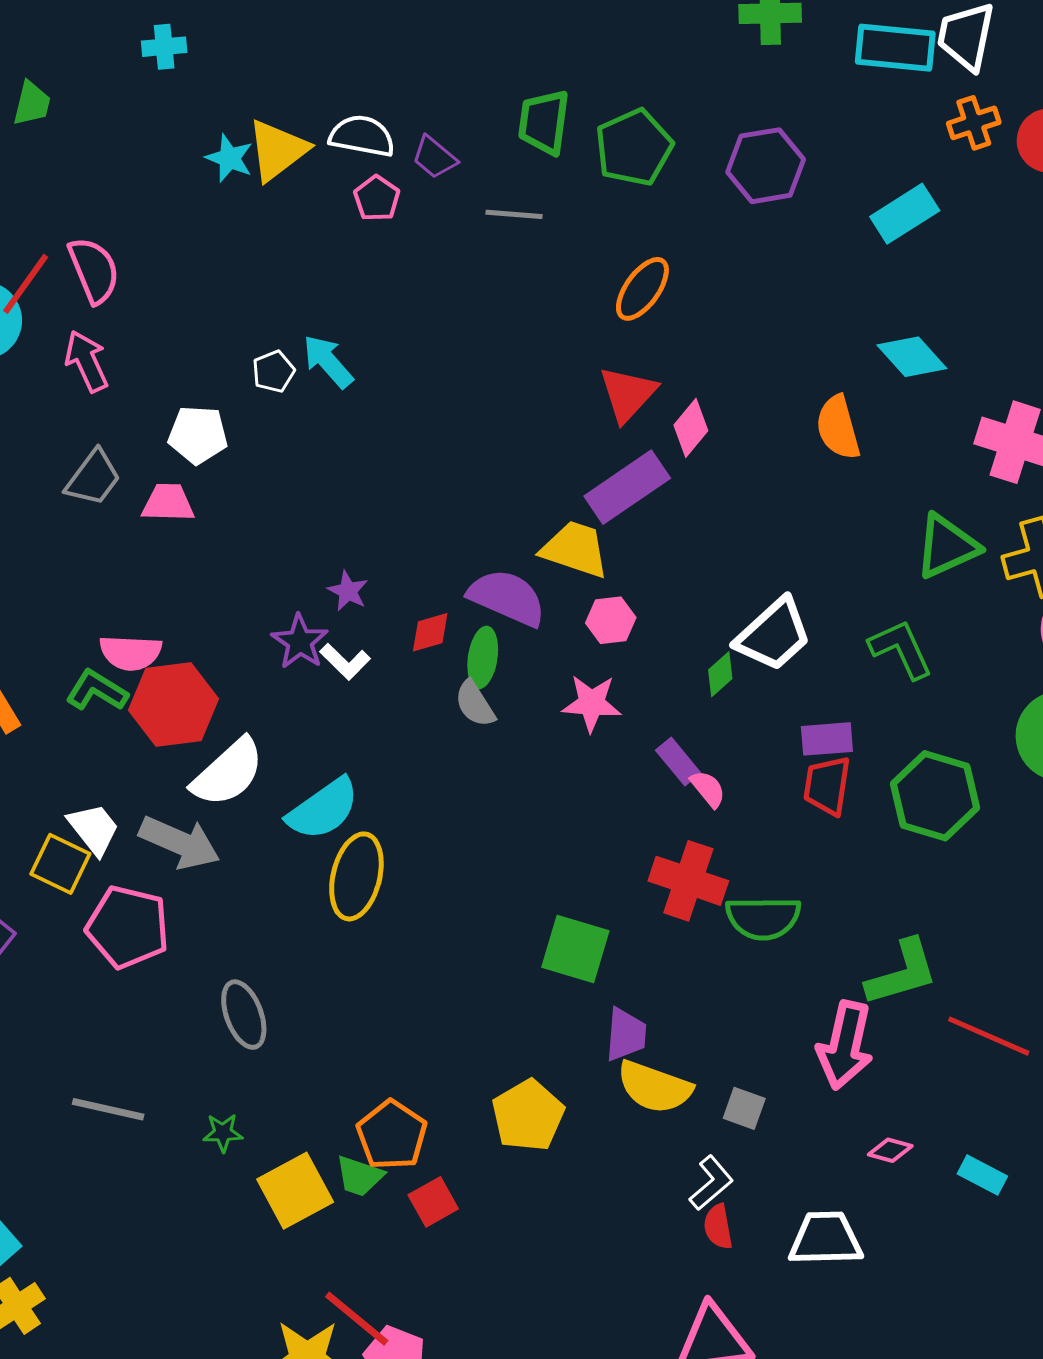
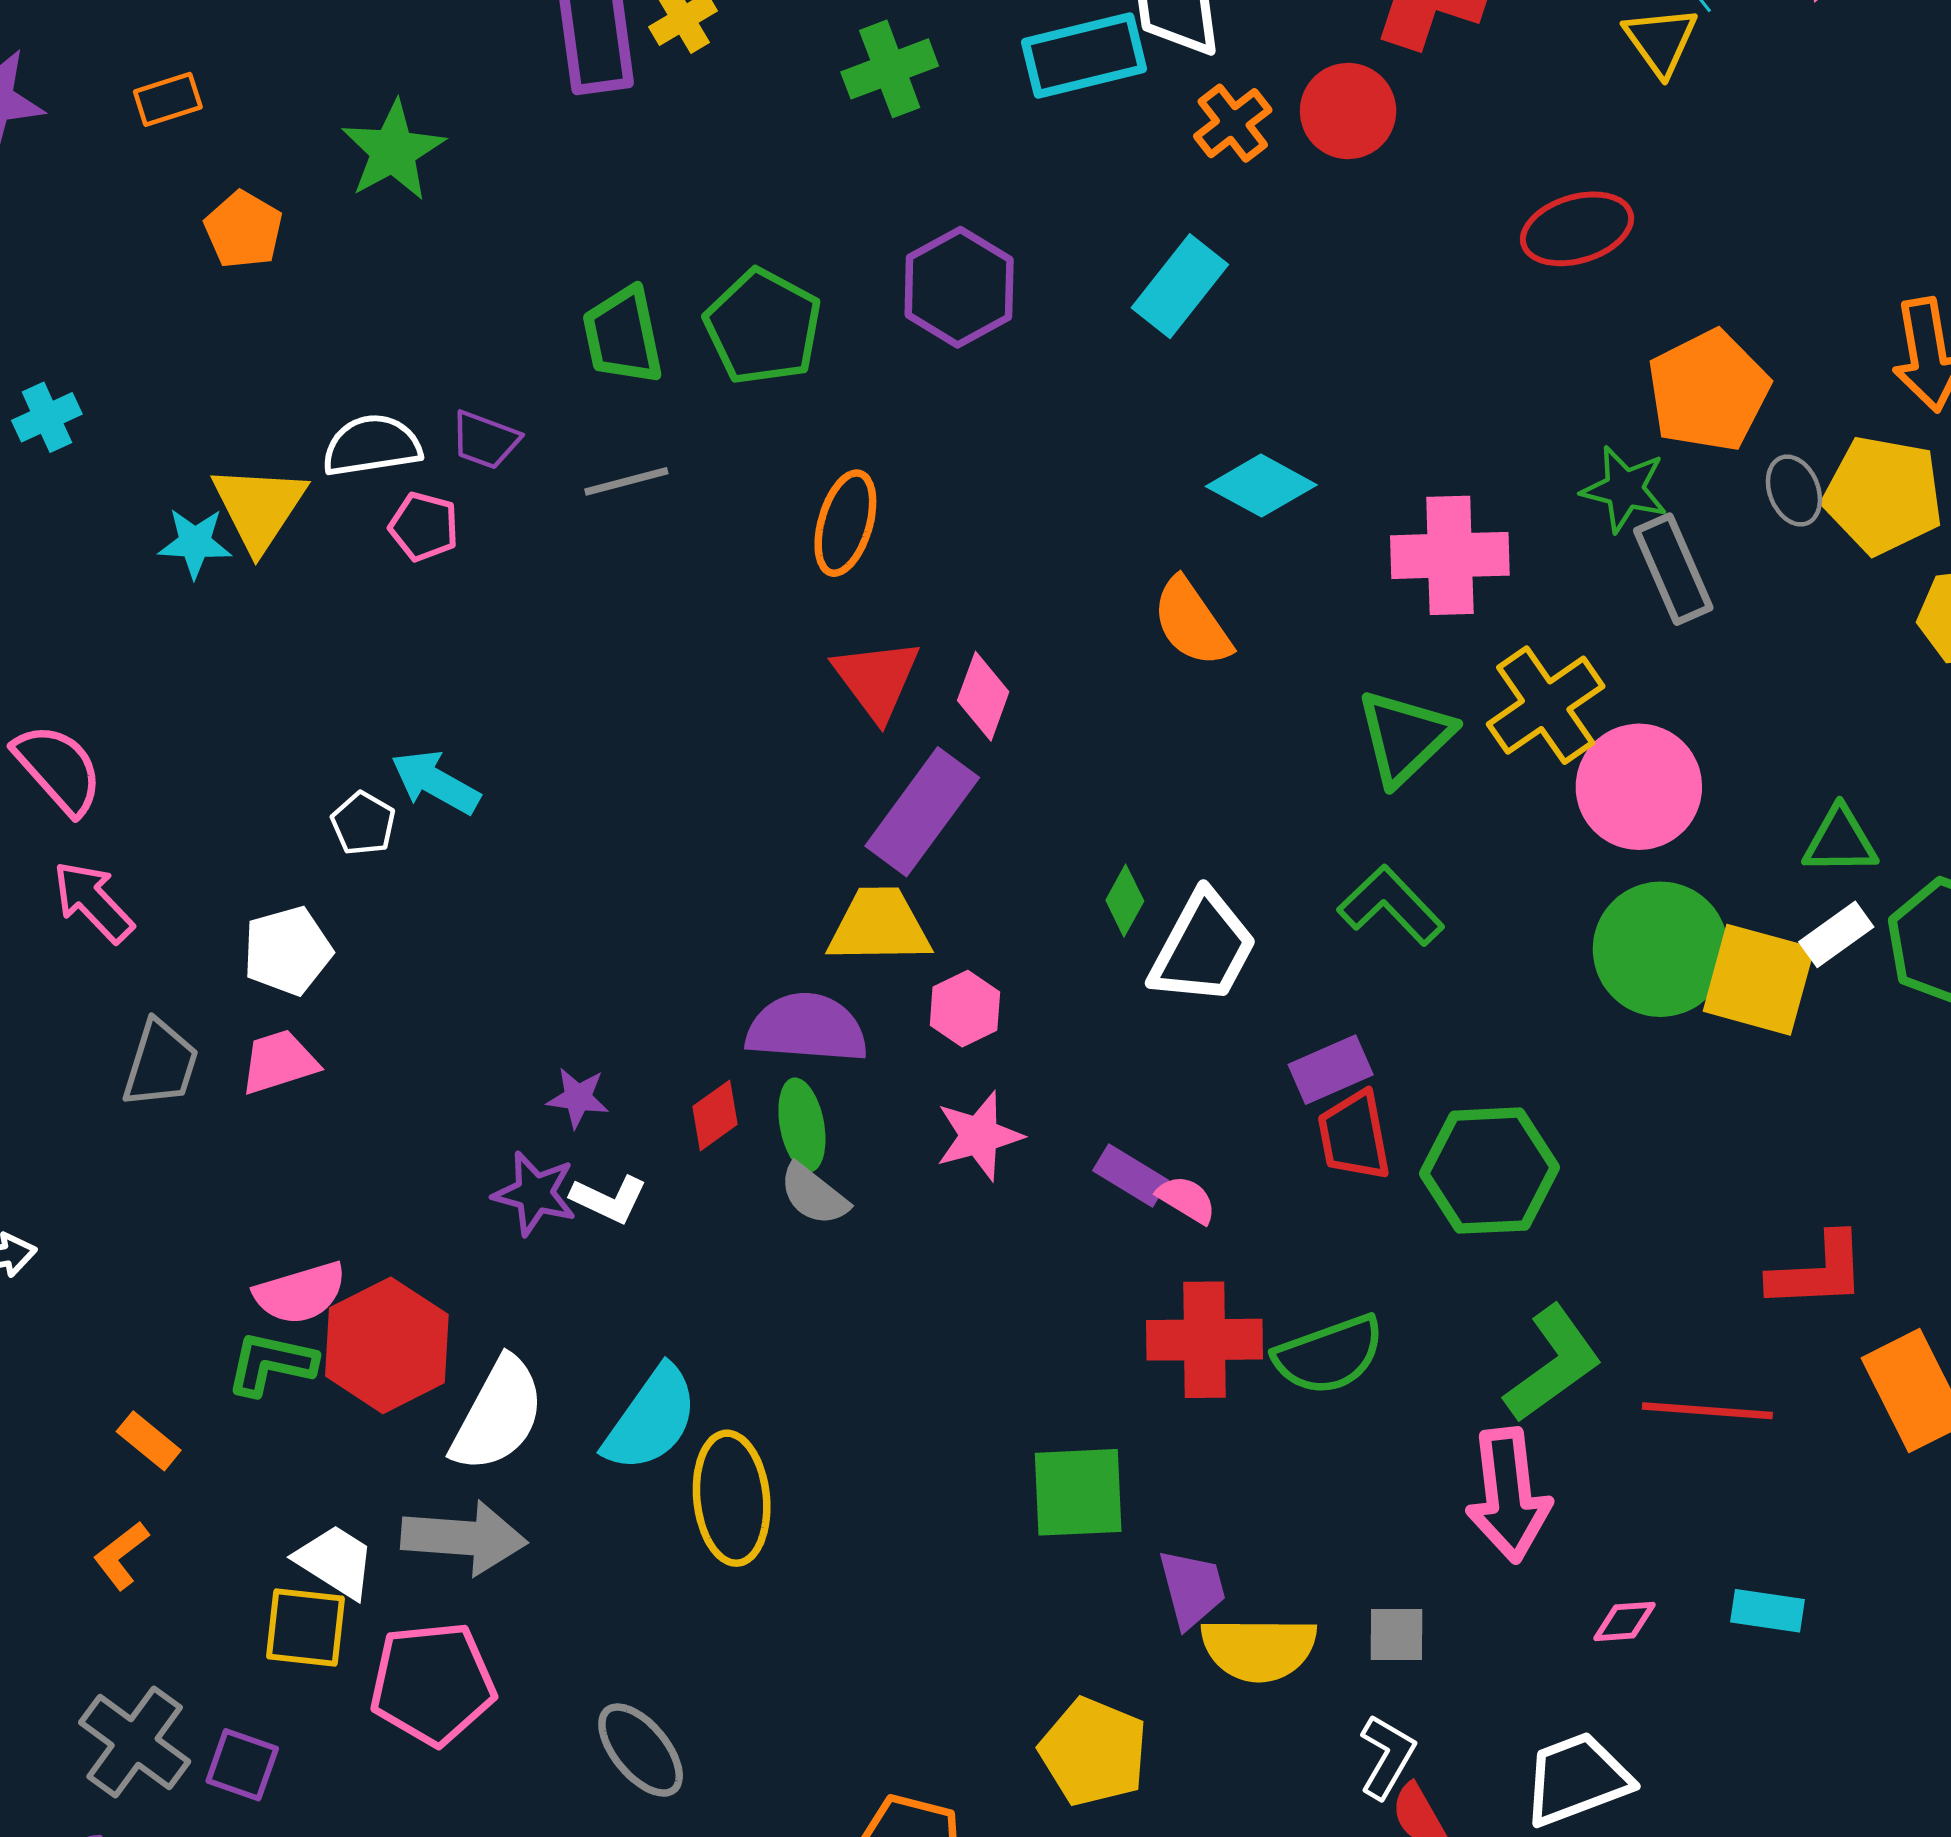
green diamond: (720, 674) -> (1125, 901), moved
green hexagon: (935, 796) -> (1490, 1171), moved

